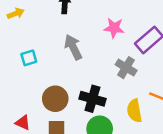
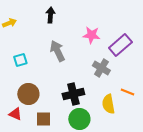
brown circle: (55, 99) -> (28, 94), moved
black cross: (92, 99) -> (73, 94), turned -30

